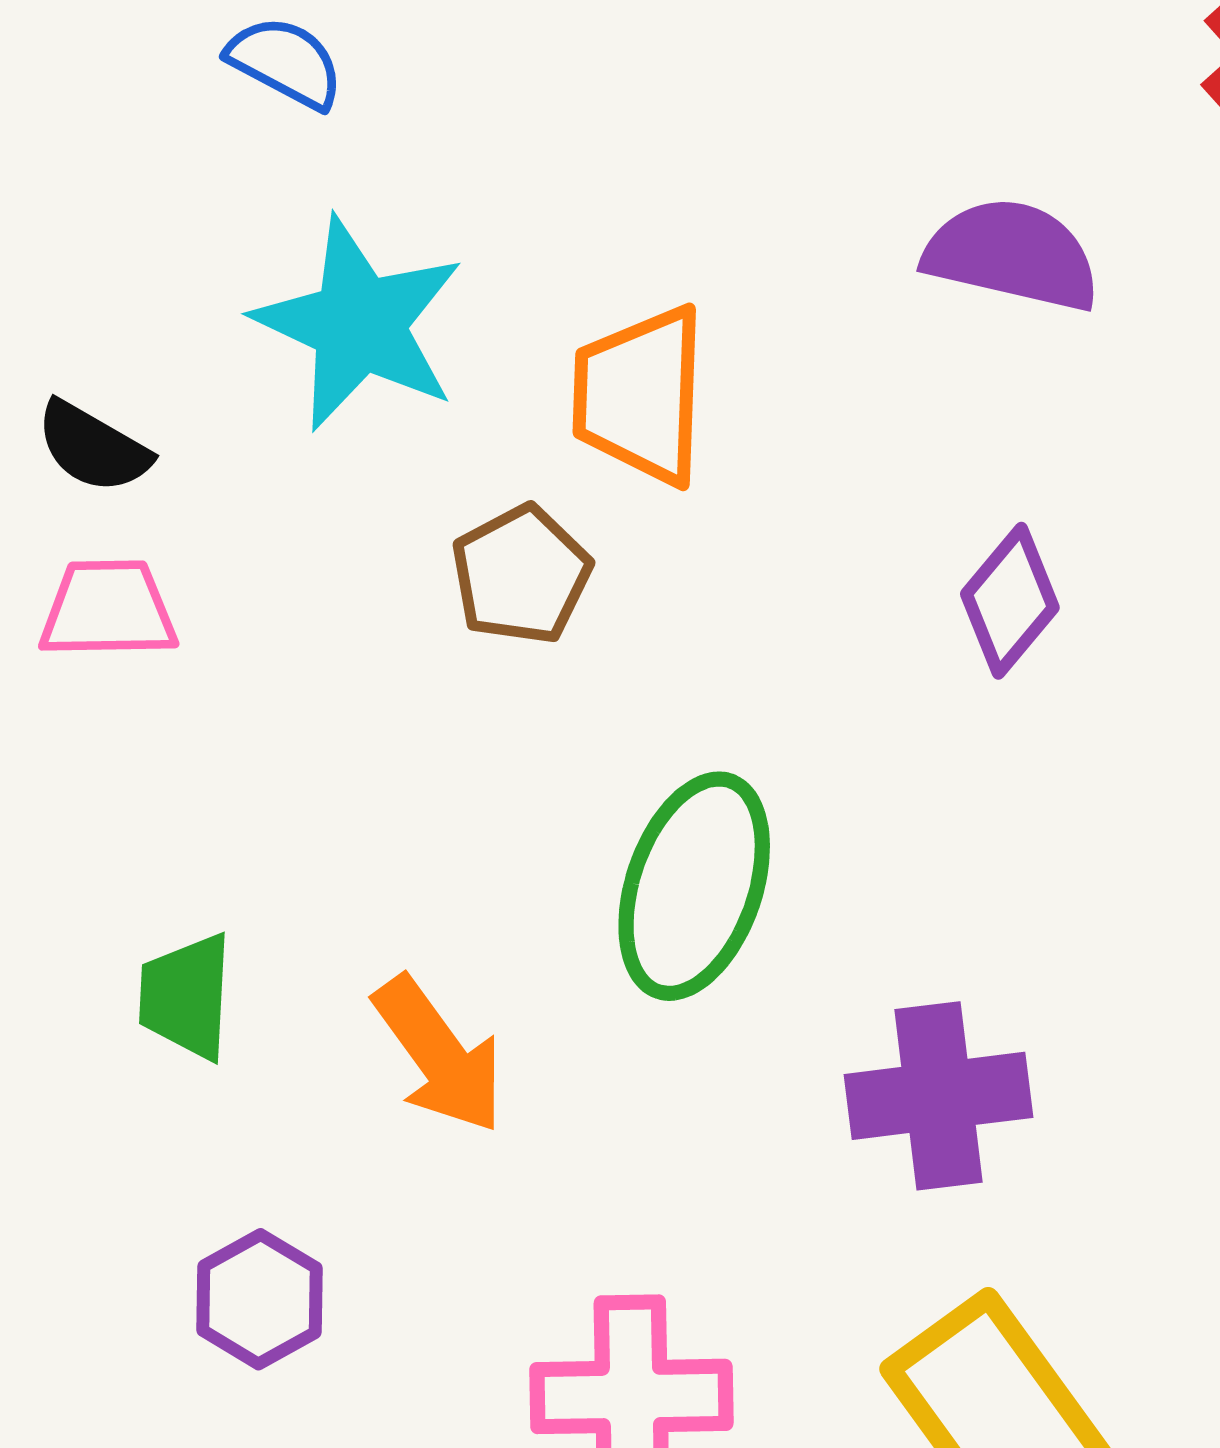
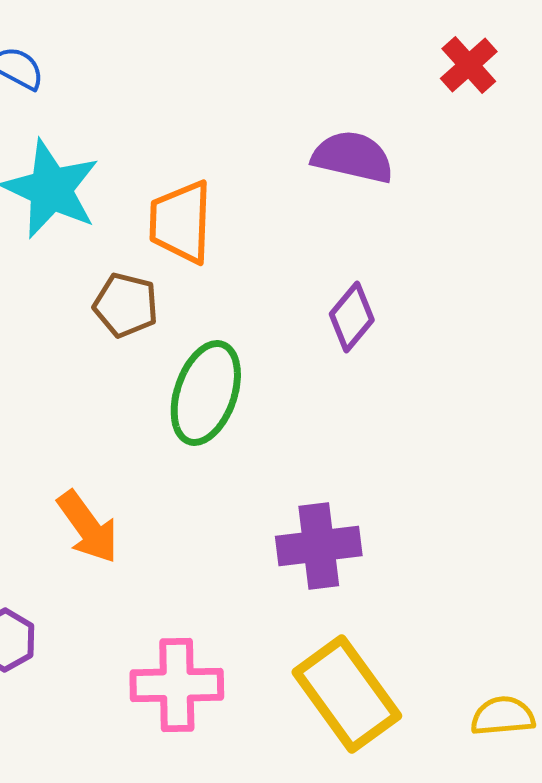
brown pentagon: (521, 575) -> (126, 305), turned -30
green ellipse: (694, 886) -> (206, 393), moved

